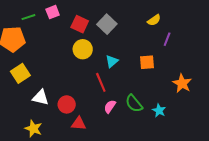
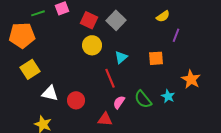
cyan star: (159, 110) -> (168, 96), moved
red triangle: (79, 124) -> (105, 119), moved

